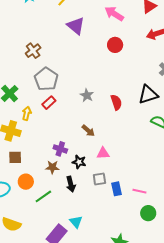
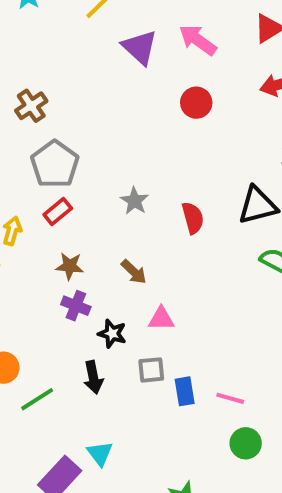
purple triangle: (76, 26) -> (140, 47), moved
brown star: (52, 167) -> (70, 266), moved

